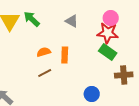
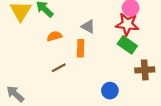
gray triangle: (72, 21) -> (88, 26), moved
orange semicircle: (44, 52) -> (54, 36), moved

